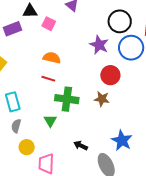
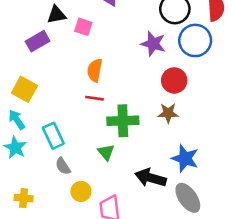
orange semicircle: (52, 58) -> (95, 70), turned -84
gray semicircle: (16, 126) -> (63, 166), turned -40
blue star: (122, 140) -> (185, 158), moved
black arrow: (81, 145) -> (151, 178), size x1.6

